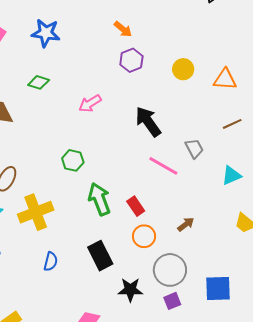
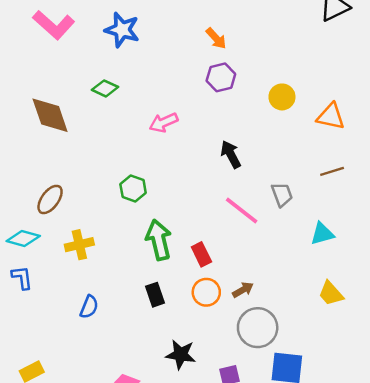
black arrow: (148, 122) -> (231, 154), size x0.7
yellow cross: (36, 212) -> (79, 245), size x0.7
brown arrow: (186, 224) -> (243, 290), moved
black rectangle: (100, 256) -> (155, 295), moved, size x0.7
gray circle: (170, 270) -> (258, 328), moved

